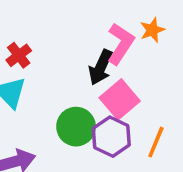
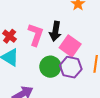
pink L-shape: (121, 44) -> (36, 35), moved

